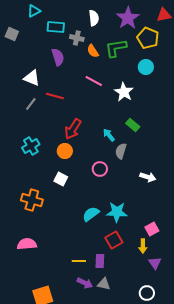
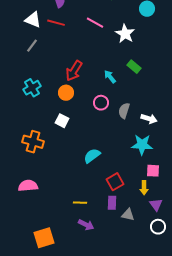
red line: (55, 96) -> (56, 23), moved
gray semicircle: (121, 151) -> (124, 111), moved
pink circle: (100, 169) -> (101, 103), moved
cyan star: (117, 212) -> (142, 145), moved
pink square: (152, 229) -> (153, 171), turned 32
purple rectangle: (100, 261) -> (112, 203), moved
gray triangle: (104, 284) -> (128, 215), moved
white circle: (147, 293) -> (158, 227), moved

